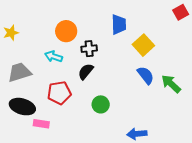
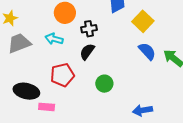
gray trapezoid: (19, 72) -> (19, 43), moved

